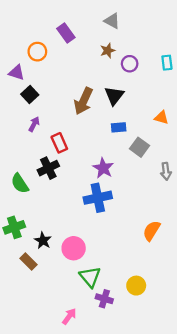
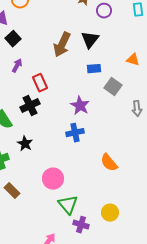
blue cross: (98, 198) -> (75, 133), size x0.7
orange semicircle: (152, 231) -> (109, 163), moved, turned -72
black star: (43, 241) -> (25, 144), moved

